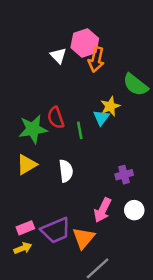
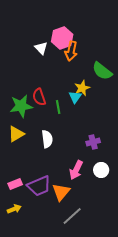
yellow arrow: (23, 248) -> (14, 209), moved

